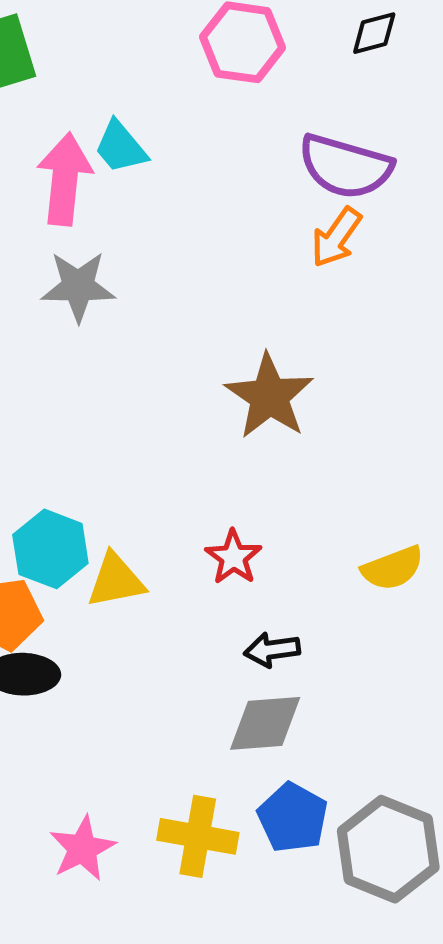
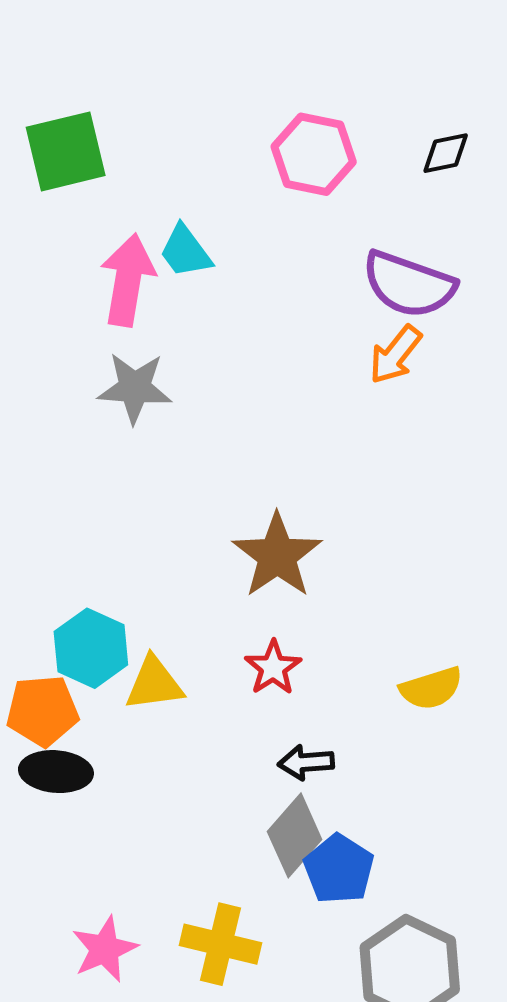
brown star: (269, 396) -> (277, 556), moved
gray diamond: (265, 723) -> (295, 835), turned -48
blue pentagon: (293, 818) -> (339, 869), moved

